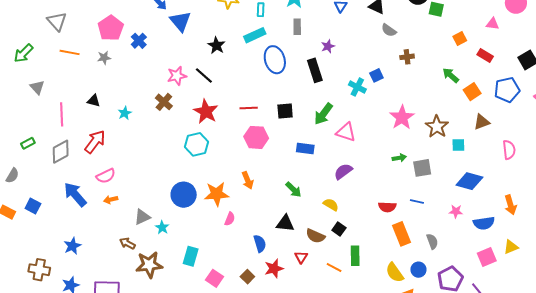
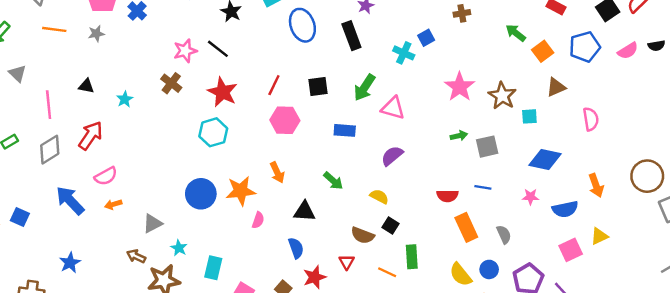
red line: (249, 108) -> (274, 85), turned -60
black triangle: (285, 223) -> (304, 211), moved
cyan star: (162, 227) -> (179, 248), moved

